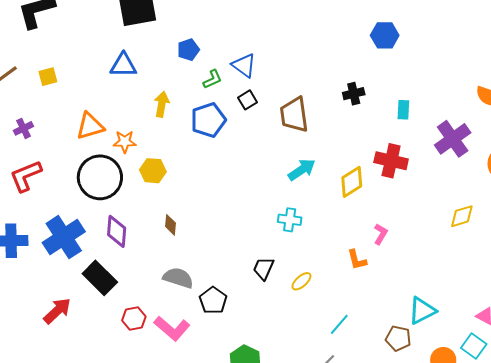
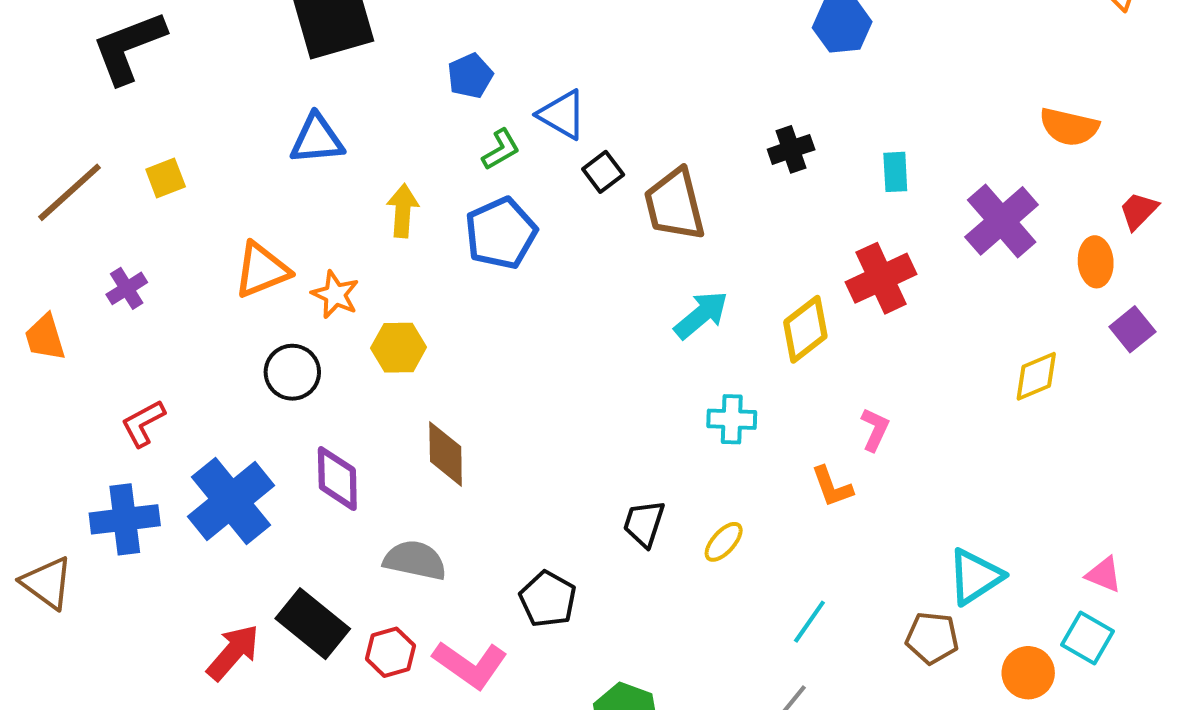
blue pentagon: (188, 50) -> (470, 76), moved
black square: (248, 100) -> (603, 172), moved
orange star: (125, 142) -> (335, 295), turned 30
red cross: (391, 161) -> (881, 278), turned -32
red L-shape: (26, 176) -> (143, 423), moved, size x0.7
black circle: (100, 177) -> (292, 372), size x0.6
cyan cross: (290, 220) -> (732, 419), moved
brown diamond: (171, 225) -> (446, 454), size x1.5
black rectangle: (100, 278) -> (313, 624), moved
gray semicircle: (178, 278) -> (415, 560), moved

